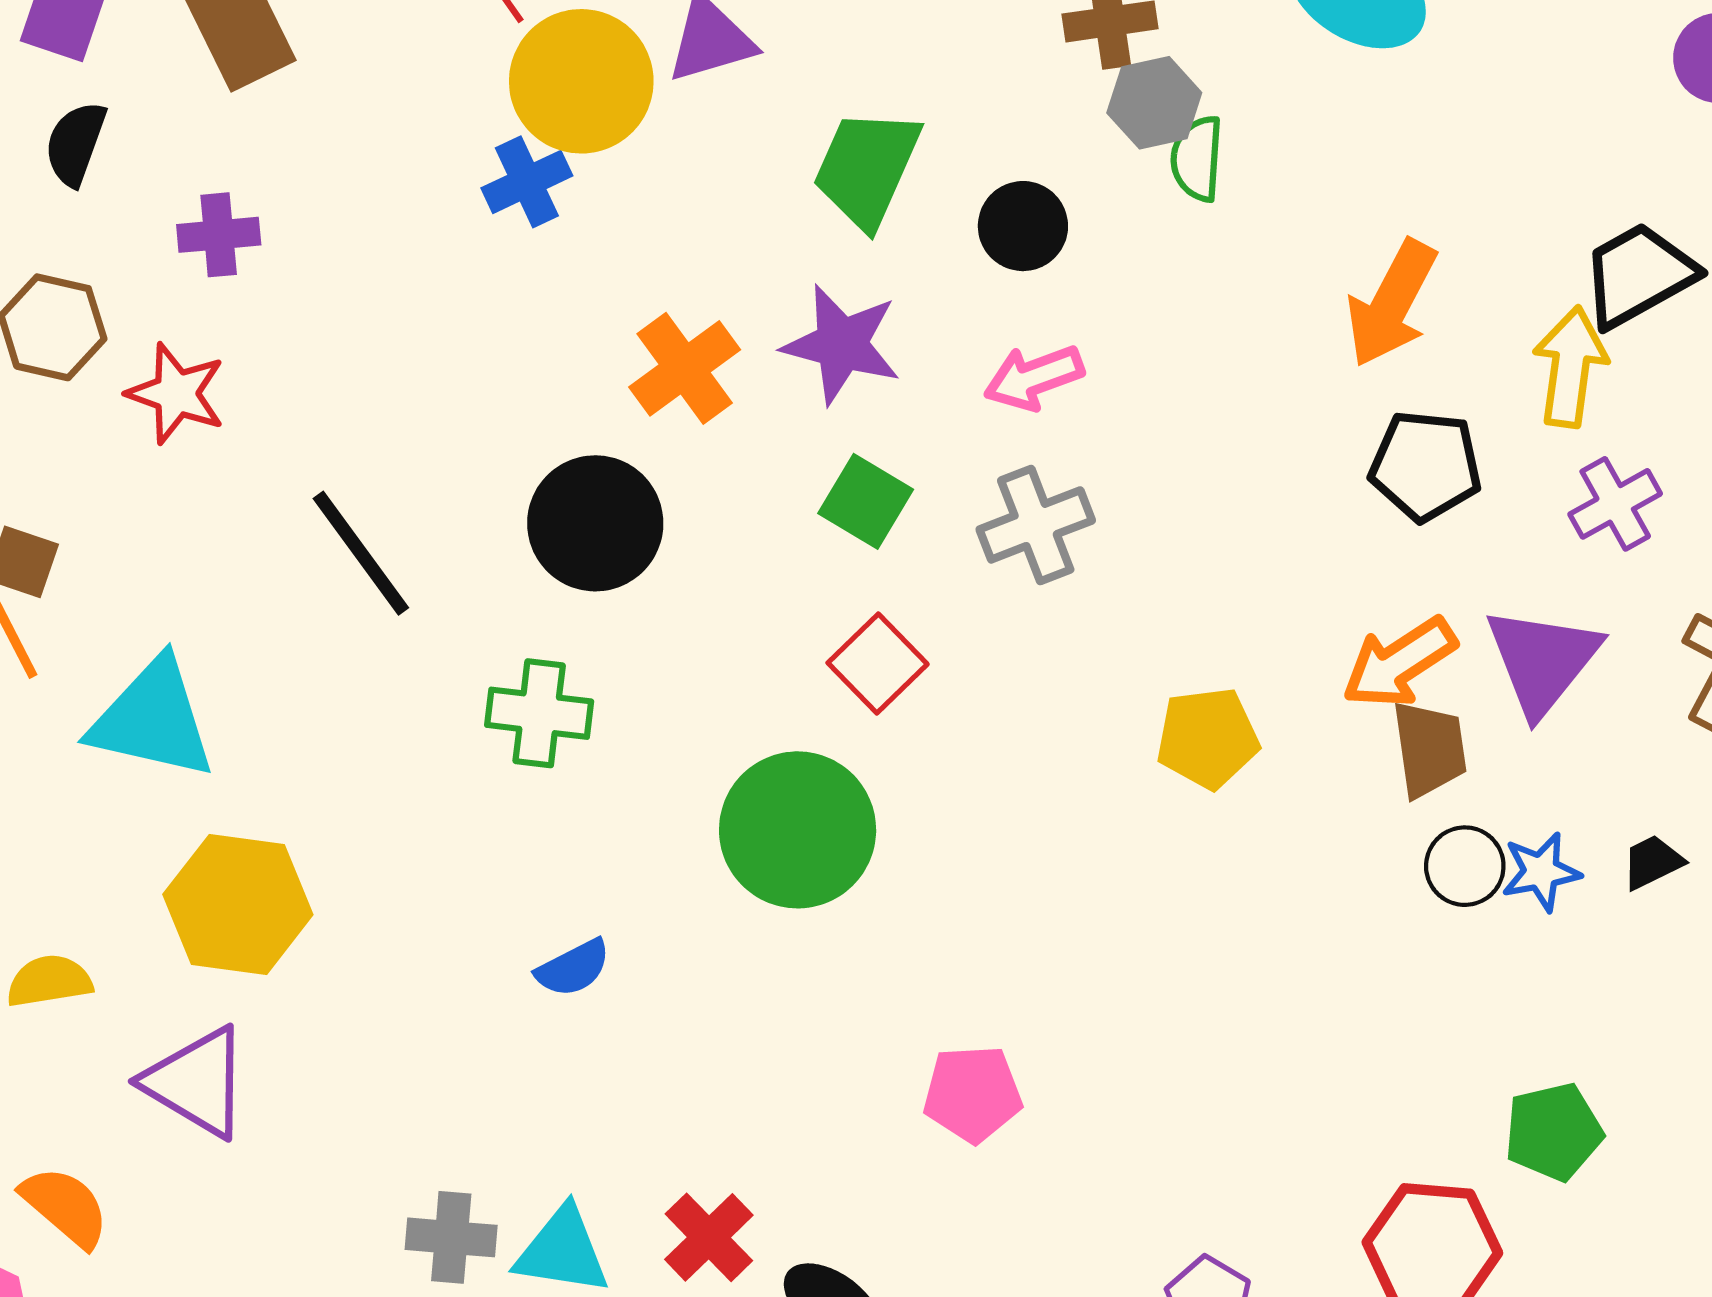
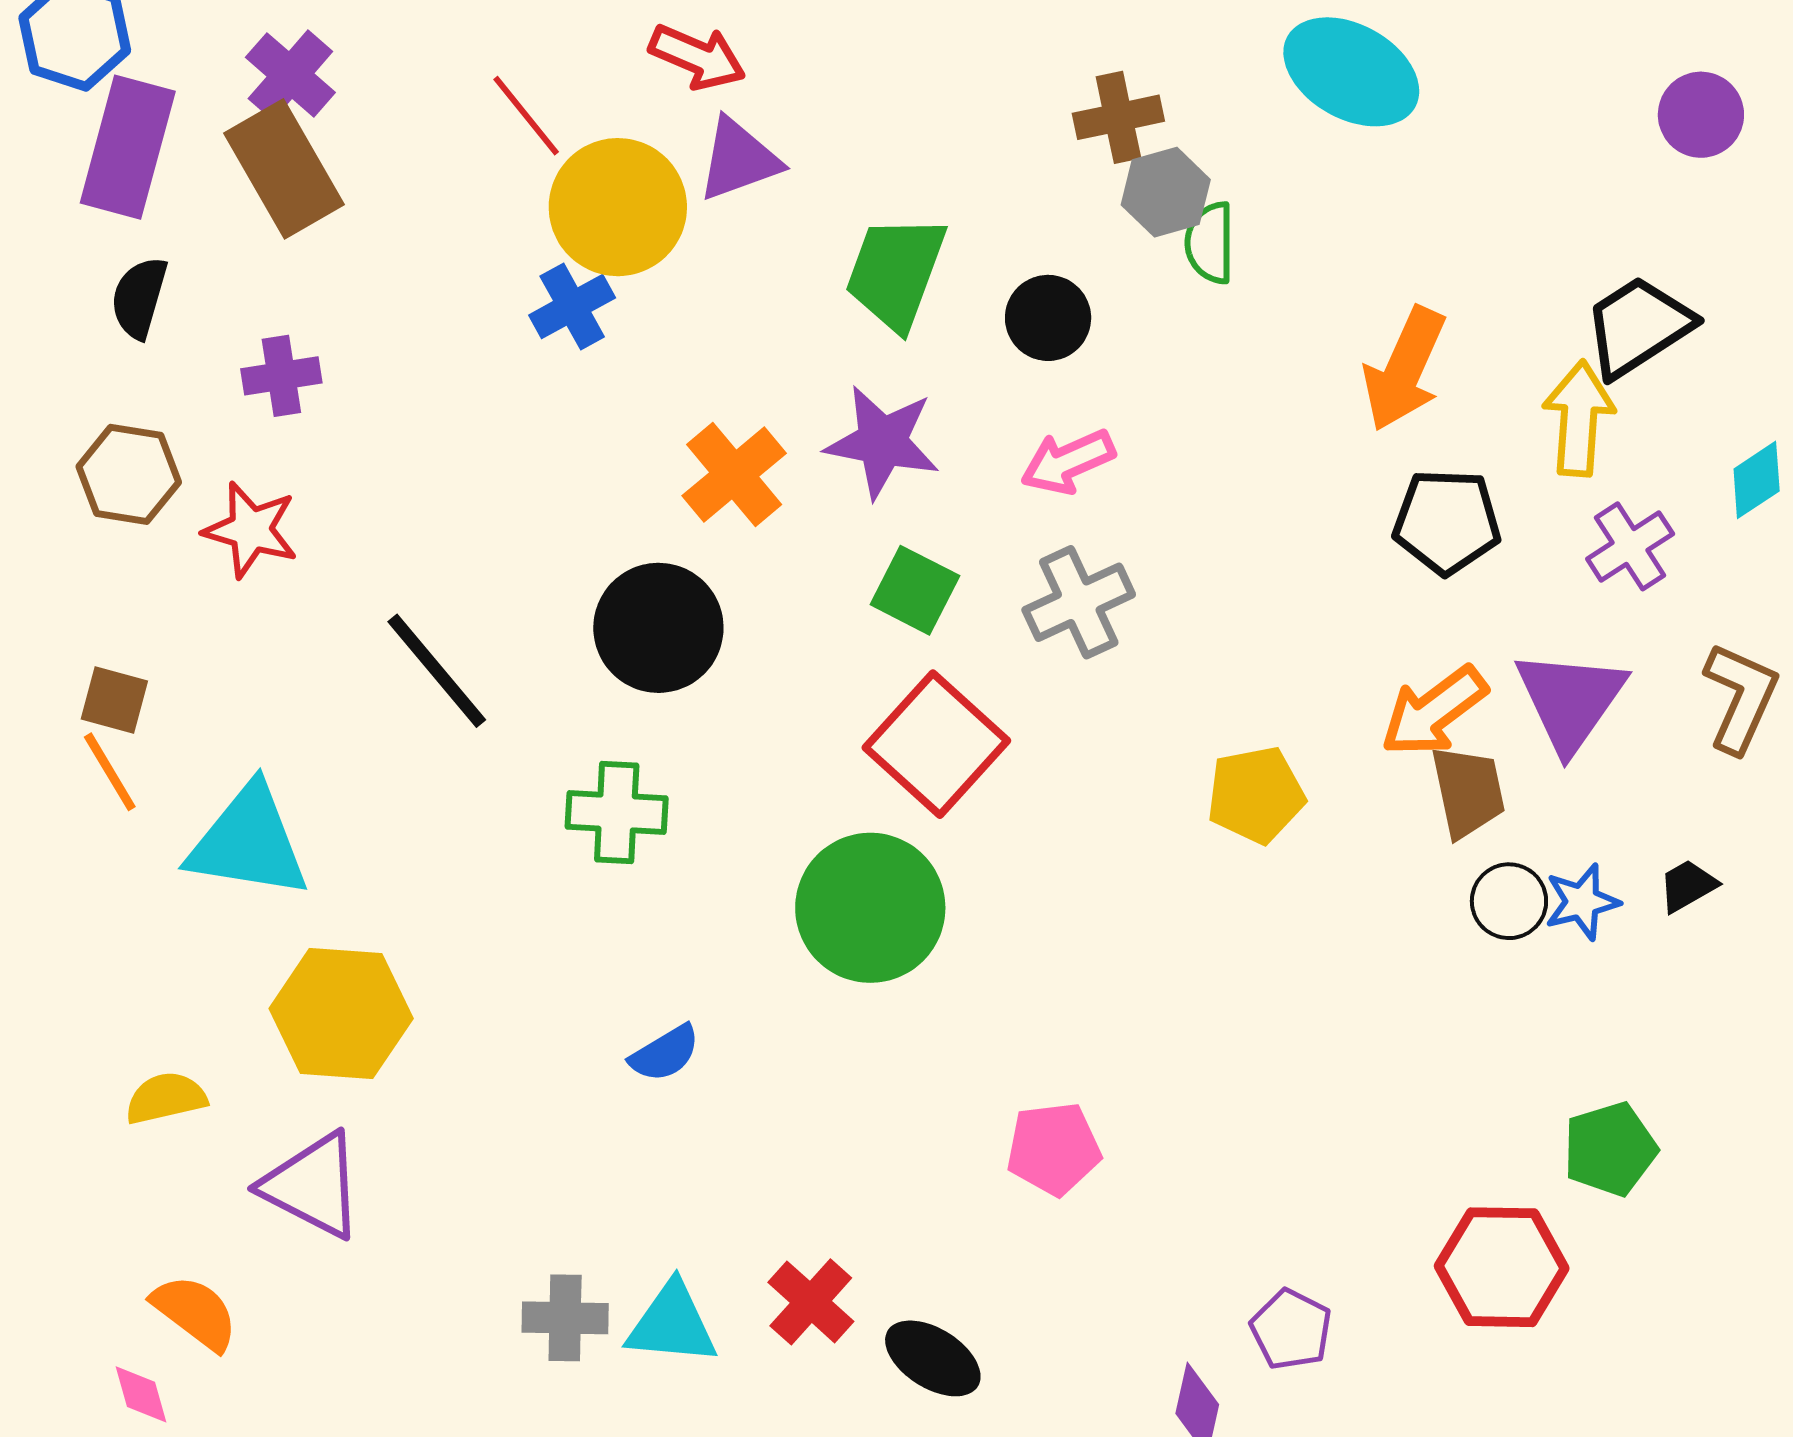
red square: (878, 663) -> (936, 744), size x1.5

